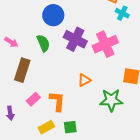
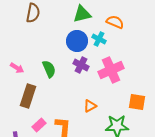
cyan cross: (122, 13) -> (99, 39), moved
blue circle: (53, 15) -> (77, 41), moved
purple cross: (75, 39) -> (81, 65), size x0.7

